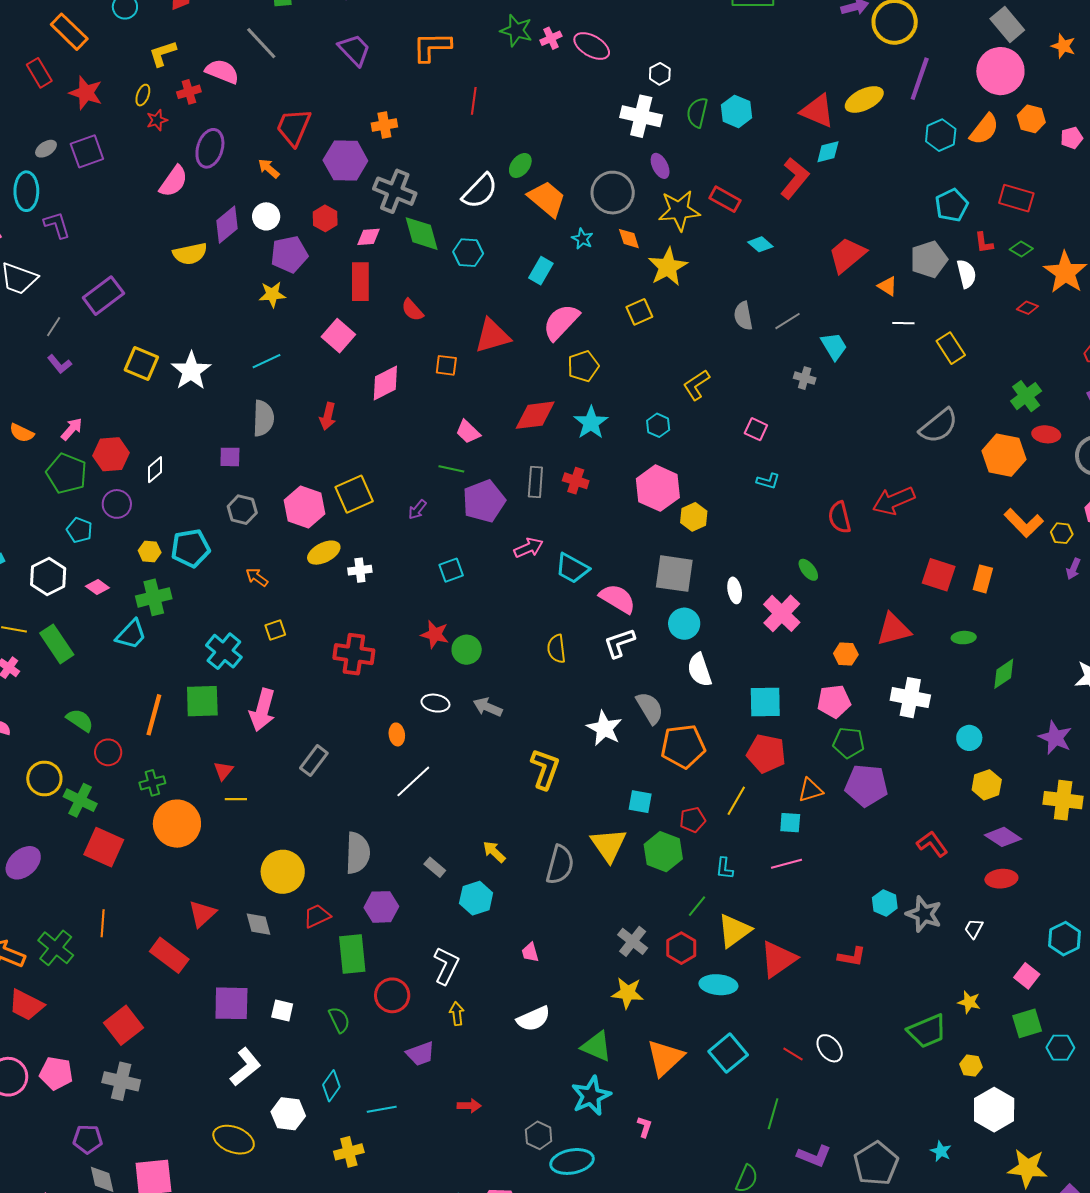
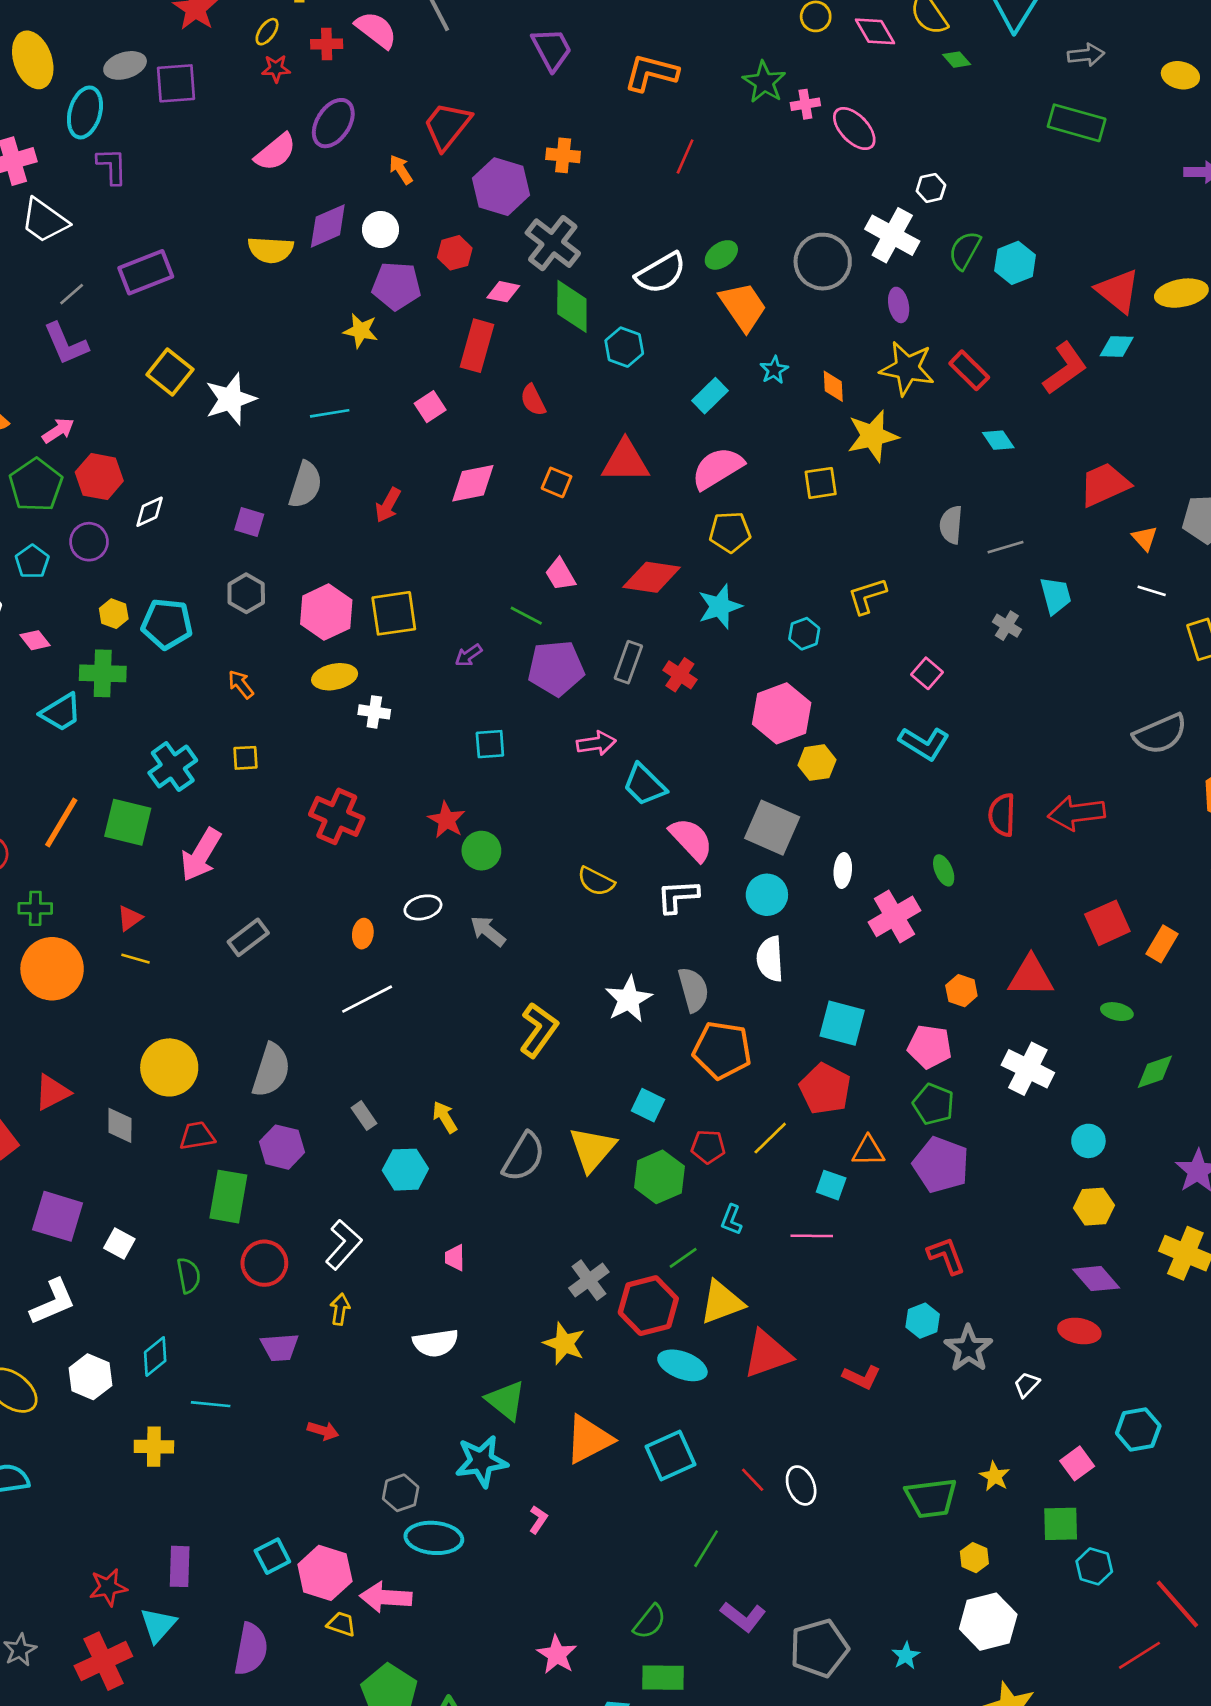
gray ellipse: (46, 149) -> (125, 65), size x1.4
gray circle: (613, 193) -> (823, 262), moved
pink square: (338, 336) -> (430, 407), size x0.7
purple L-shape: (59, 364) -> (66, 344), size x1.5
cyan L-shape: (768, 481) -> (924, 743), size x1.6
red square: (939, 575) -> (1107, 923), turned 32
yellow semicircle: (556, 649) -> (596, 881), turned -72
white ellipse: (435, 703) -> (423, 907), turned -40
red L-shape: (932, 844) -> (946, 1256), moved
red hexagon: (681, 948) -> (648, 1306), size x1.4

